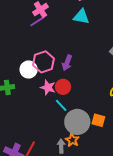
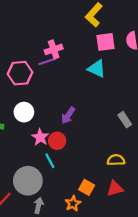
pink hexagon: (43, 62) -> (20, 73), moved
gray circle: (77, 122) -> (28, 181), moved
orange star: (72, 140) -> (73, 203), moved

